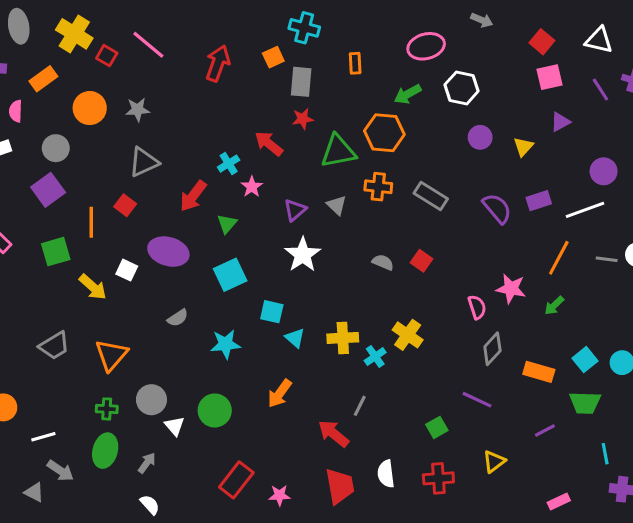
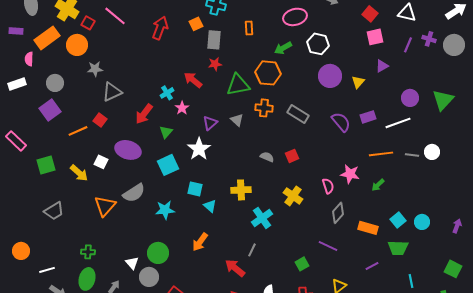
orange rectangle: (43, 79) -> (47, 38), size x1.4
purple line: (600, 90) -> (408, 45), turned 56
orange circle: (90, 108) -> (77, 45), moved
gray star: (138, 110) -> (95, 69), moved
purple circle: (480, 137) -> (330, 76), size x1.5
orange line: (91, 222) -> (78, 131), turned 66
green square: (56, 252) -> (46, 165), moved
white star: (303, 255) -> (199, 149), moved
orange line: (559, 258) -> (381, 154), turned 55
red square: (421, 261) -> (292, 156), turned 32
gray semicircle: (178, 318) -> (134, 193), size x1.6
yellow cross: (408, 335) -> (293, 196), moved
yellow cross: (343, 338) -> (241, 190), moved
orange triangle: (111, 355) -> (105, 206), moved
cyan cross: (375, 356) -> (262, 218), size x1.5
gray circle: (151, 400) -> (149, 277), moved

